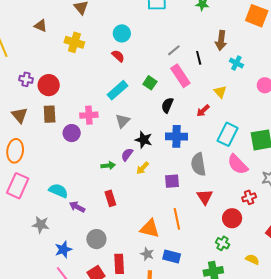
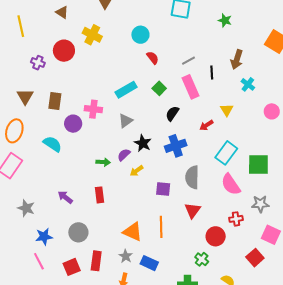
red semicircle: (118, 56) -> (153, 58), moved
red circle: (49, 85) -> (64, 51), moved
blue cross: (177, 136) -> (176, 146), turned -30
cyan semicircle: (58, 191) -> (52, 144), moved

